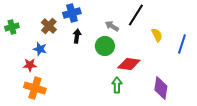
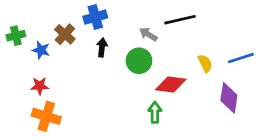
black line: (136, 15) -> (180, 20), turned 45
yellow semicircle: (157, 35) -> (205, 63), moved
blue line: (182, 44) -> (241, 58), turned 54
blue star: (40, 49) -> (41, 50), moved
purple diamond: (161, 88) -> (229, 98), moved

